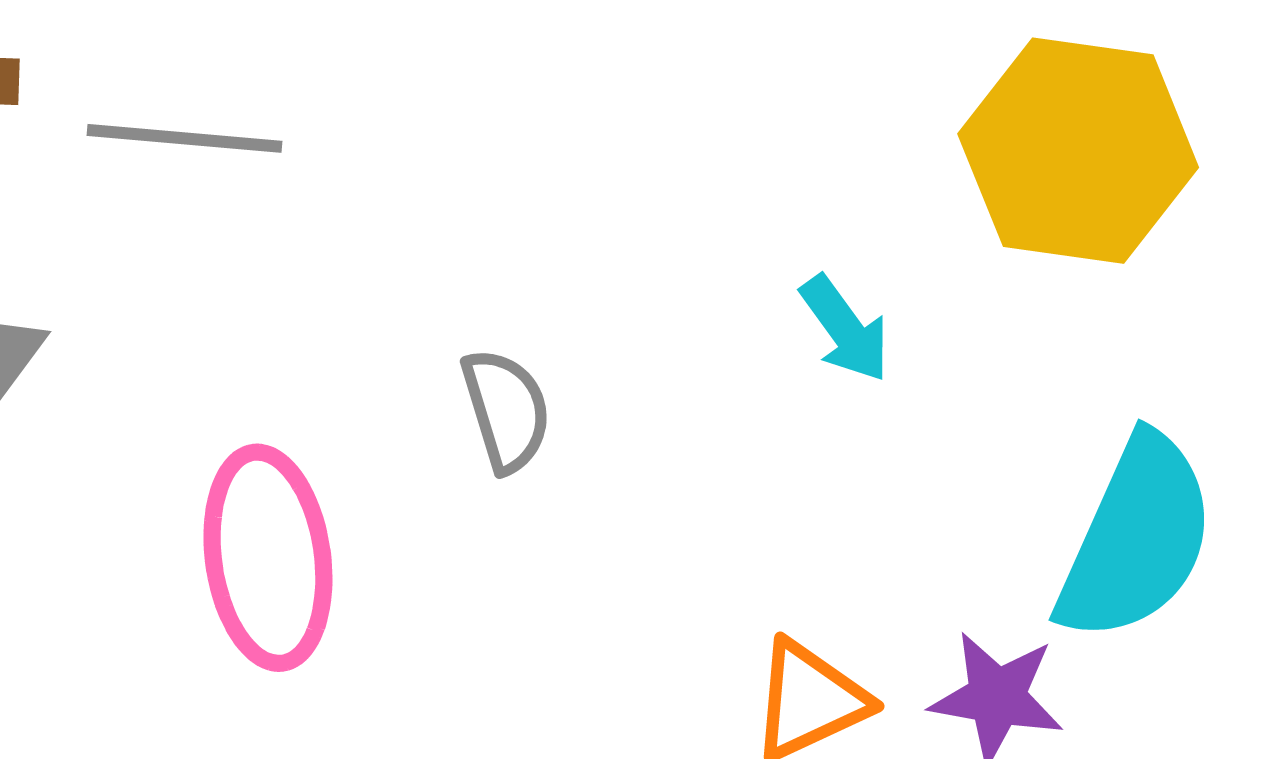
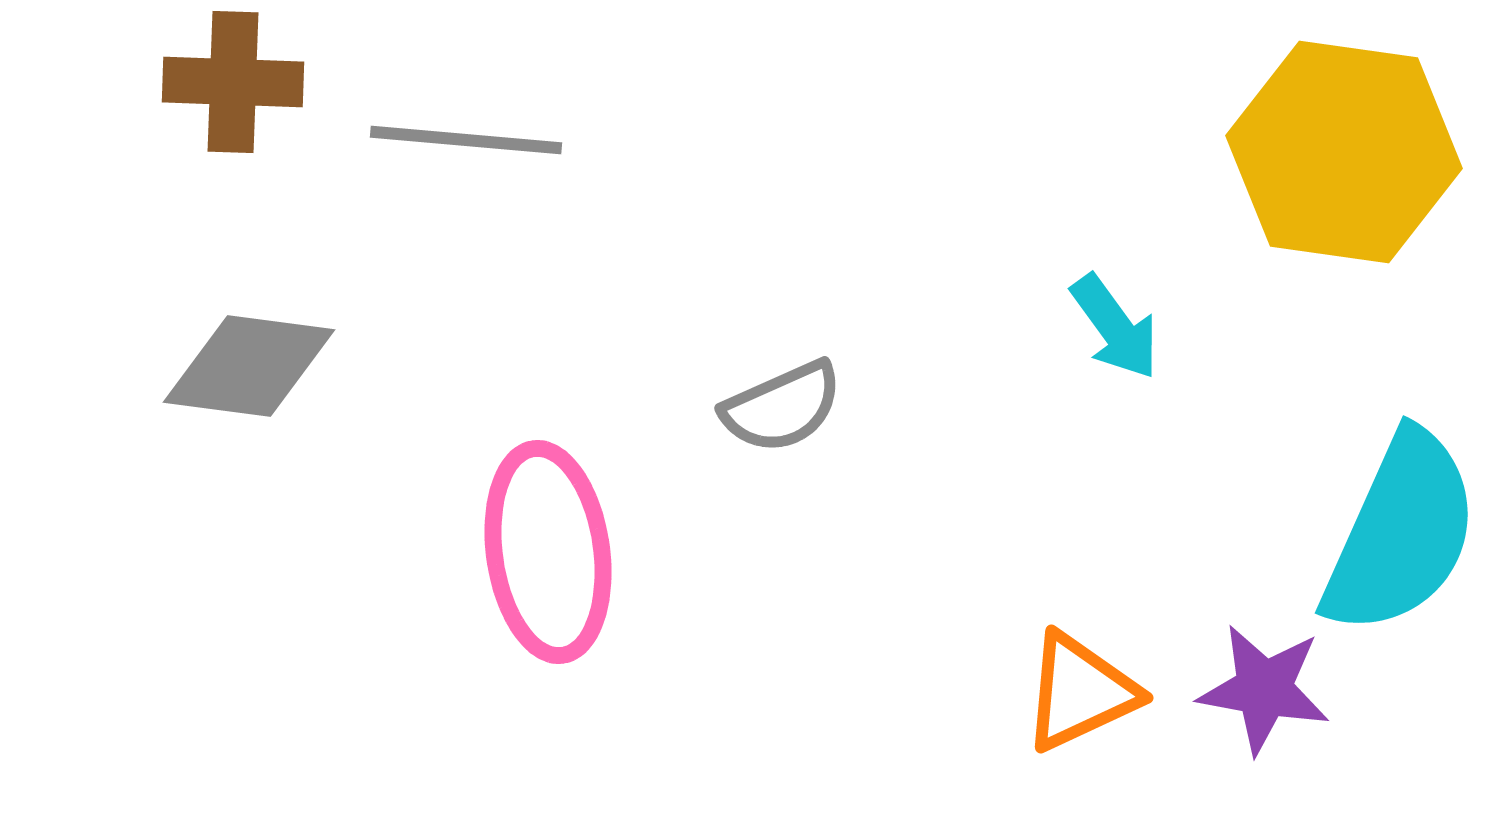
gray semicircle: (506, 410) -> (782, 407), turned 83

